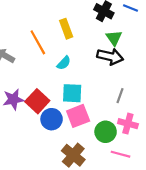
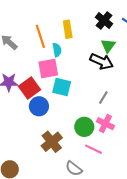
cyan semicircle: (64, 63) -> (57, 50), moved, turned -64
pink square: (78, 116) -> (48, 69), moved

